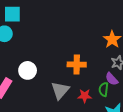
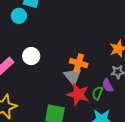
gray triangle: (60, 90) -> (73, 76), moved, turned -36
red star: (85, 96) -> (78, 94), size x1.6

